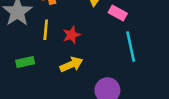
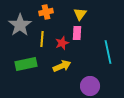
pink rectangle: (118, 13) -> (77, 33), moved, turned 64
green rectangle: (25, 62) -> (26, 64), size x1.5

